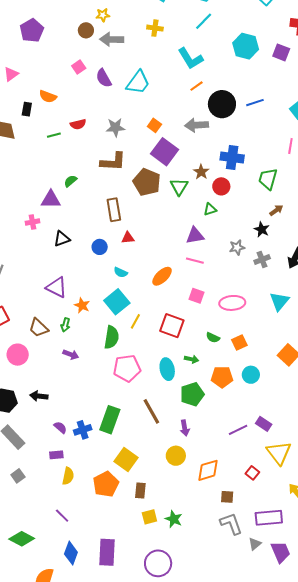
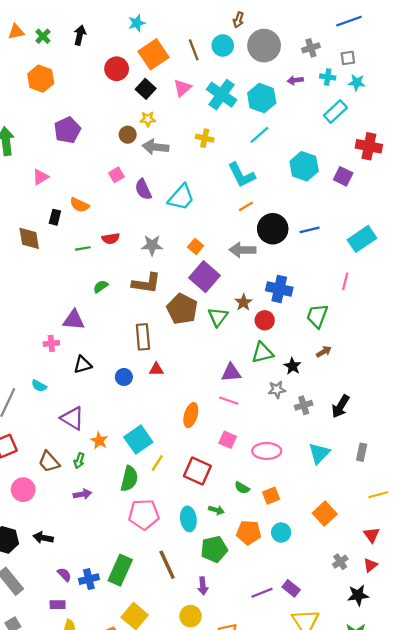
green semicircle: (70, 181) -> (101, 286), moved
green triangle: (210, 209) -> (262, 353), moved, size x1.5
black star: (262, 229) -> (293, 366), moved
cyan semicircle: (121, 272) -> (39, 386), moved
orange ellipse: (162, 276) -> (191, 415), turned -35
purple arrow: (71, 354) -> (82, 494), turned -35

